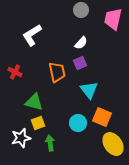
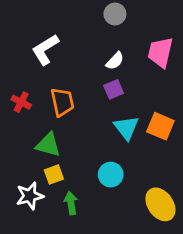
pink trapezoid: (113, 19) -> (160, 52), moved
orange trapezoid: (57, 72) -> (62, 102), moved
orange square: (102, 117) -> (160, 126), moved

